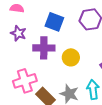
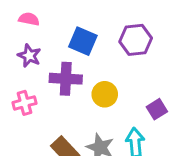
pink cross: (25, 81) -> (24, 103), moved, size x0.7

